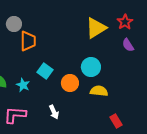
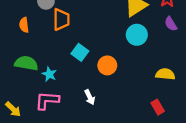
cyan circle: (91, 67) -> (137, 35), moved
cyan star: (23, 85) -> (49, 74), moved
yellow semicircle: (99, 91) -> (165, 74), moved

